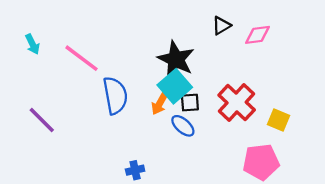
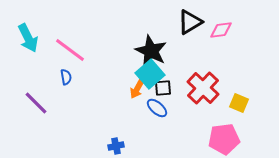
black triangle: (221, 26) -> (190, 22), size x1.5
cyan arrow: (32, 44) -> (28, 38), size x1.6
blue semicircle: (115, 95) -> (66, 77), moved, size x0.5

